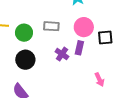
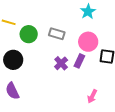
black circle: (25, 60) -> (13, 60), moved
pink arrow: (99, 80) -> (92, 96), turned 40

